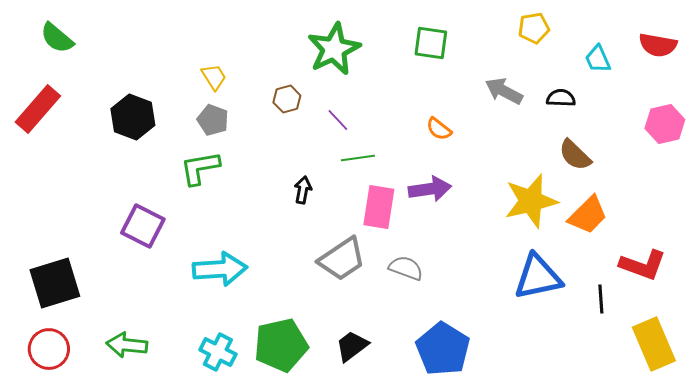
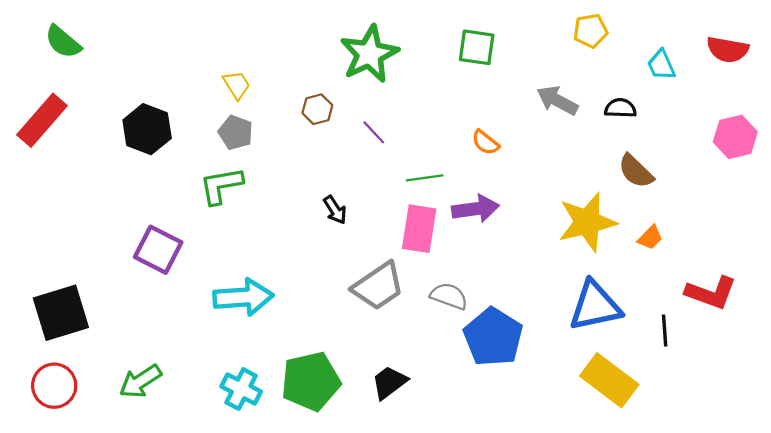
green line: (358, 158) -> (425, 178), moved
black arrow: (303, 190) -> (335, 210), turned 136
orange trapezoid: (588, 215) -> (650, 238), size x0.6
yellow rectangle: (654, 344) -> (609, 380), moved, turned -30
green arrow: (127, 345) -> (140, 381), turned -39
blue pentagon: (443, 349) -> (493, 337), moved

